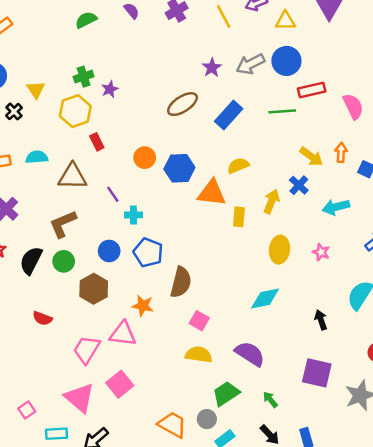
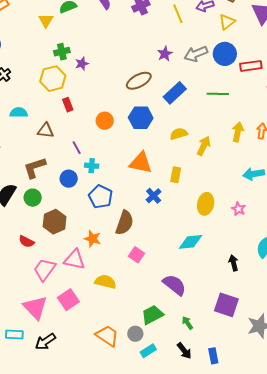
yellow triangle: (285, 21) -> (227, 22), turned -42
yellow triangle: (36, 90) -> (46, 21), moved
red rectangle: (312, 90) -> (251, 66), moved
yellow arrow: (311, 156) -> (238, 132), turned -120
blue hexagon: (179, 168) -> (141, 118), moved
brown triangle: (72, 177) -> (46, 131), size x0.7
blue cross: (299, 185) -> (154, 196), moved
orange triangle: (212, 193) -> (141, 163), moved
yellow arrow: (271, 201) -> (204, 146), moved
blue circle: (109, 251) -> (69, 179), moved
red semicircle: (42, 318) -> (27, 242), moved
yellow semicircle: (199, 355) -> (105, 282), moved

